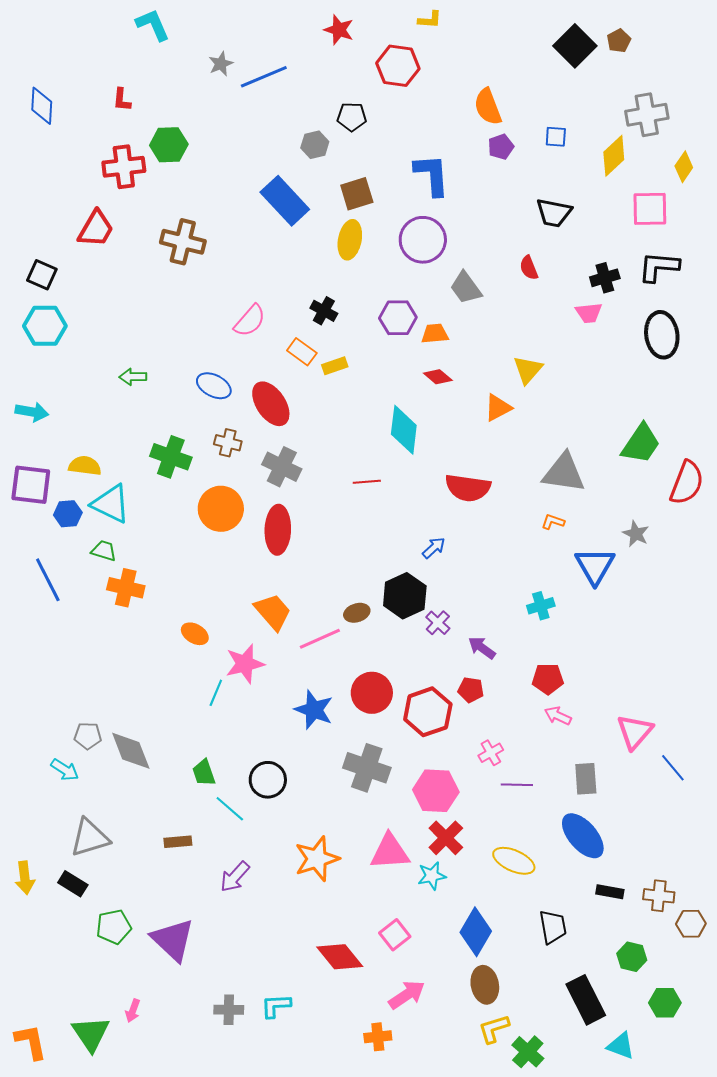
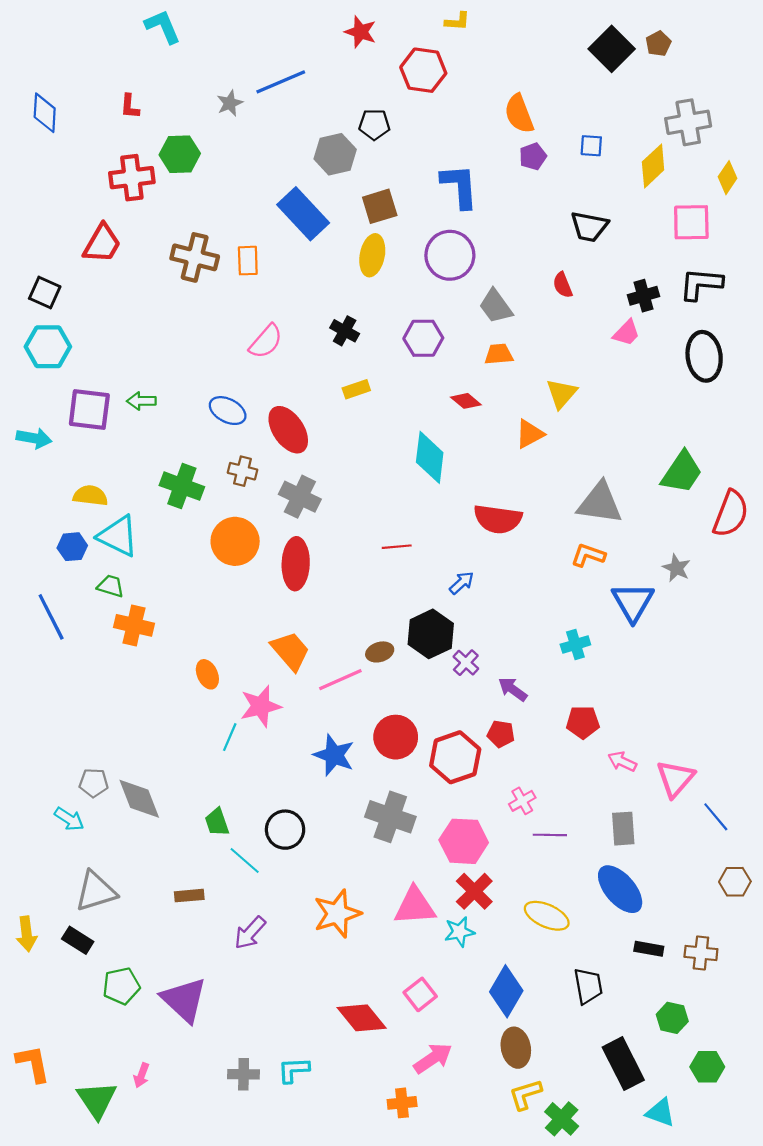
gray star: (221, 64) -> (230, 103), moved
gray hexagon: (315, 145) -> (335, 154), size x1.4
pink trapezoid: (589, 313) -> (626, 333), turned -40
orange trapezoid: (435, 334) -> (499, 354), moved
orange rectangle: (302, 352) -> (248, 261), moved, turned 52
red line: (367, 482) -> (397, 547), moved
purple square: (31, 485) -> (89, 409), moved
orange L-shape: (553, 522) -> (588, 555), size x1.4
orange ellipse: (195, 634) -> (207, 674), turned 36
pink arrow: (558, 716) -> (622, 762), moved
brown hexagon: (691, 924) -> (735, 882), moved
orange L-shape: (31, 1042) -> (33, 1064), moved

